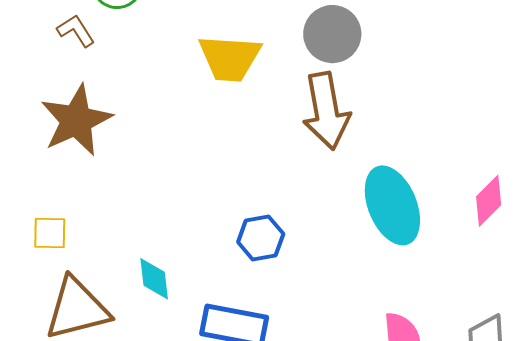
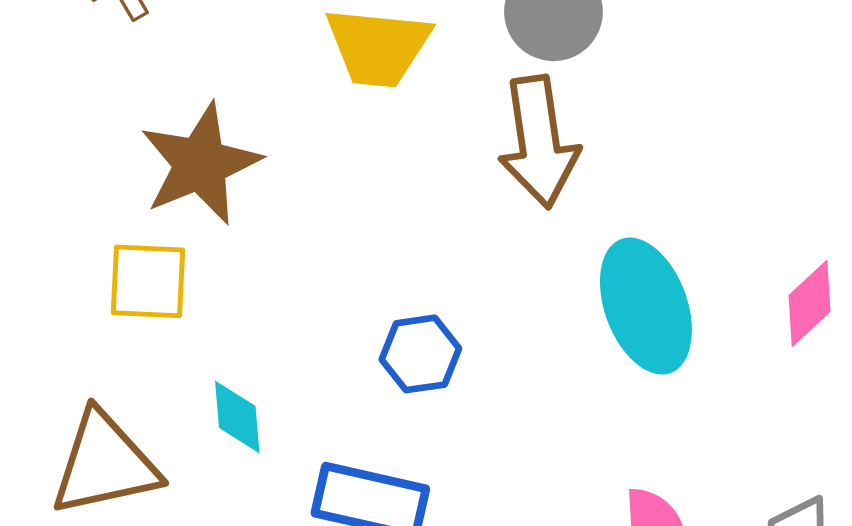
brown star: (76, 120) -> (200, 164), moved
yellow square: (50, 233) -> (148, 281), moved, size x1.4

